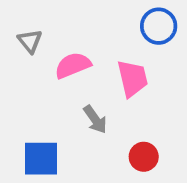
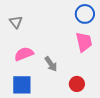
pink semicircle: (73, 65) -> (24, 54), moved
pink trapezoid: (132, 78) -> (84, 42), moved

